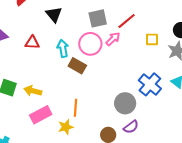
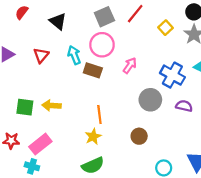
pink arrow: (113, 39) -> (130, 65), moved
yellow square: (152, 39) -> (165, 28), turned -32
red triangle: (32, 43) -> (41, 55), turned -42
pink rectangle: (41, 115) -> (40, 144), moved
purple semicircle: (131, 127) -> (184, 106), moved, turned -119

